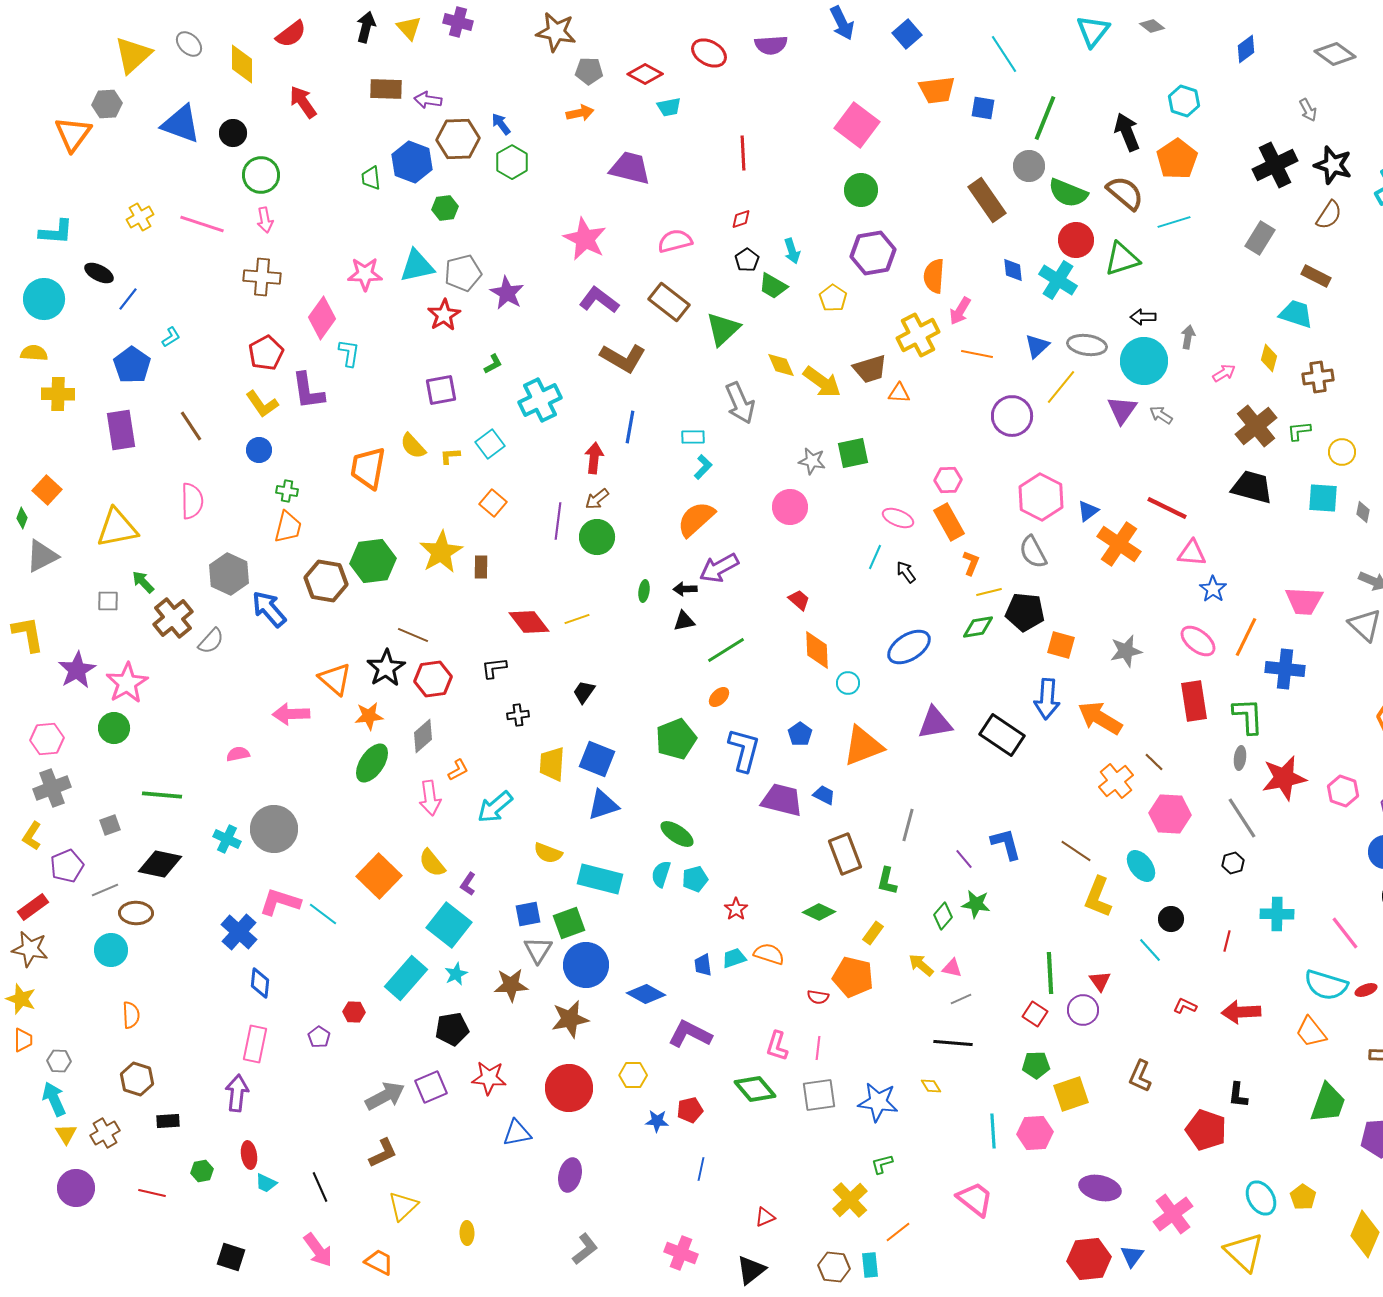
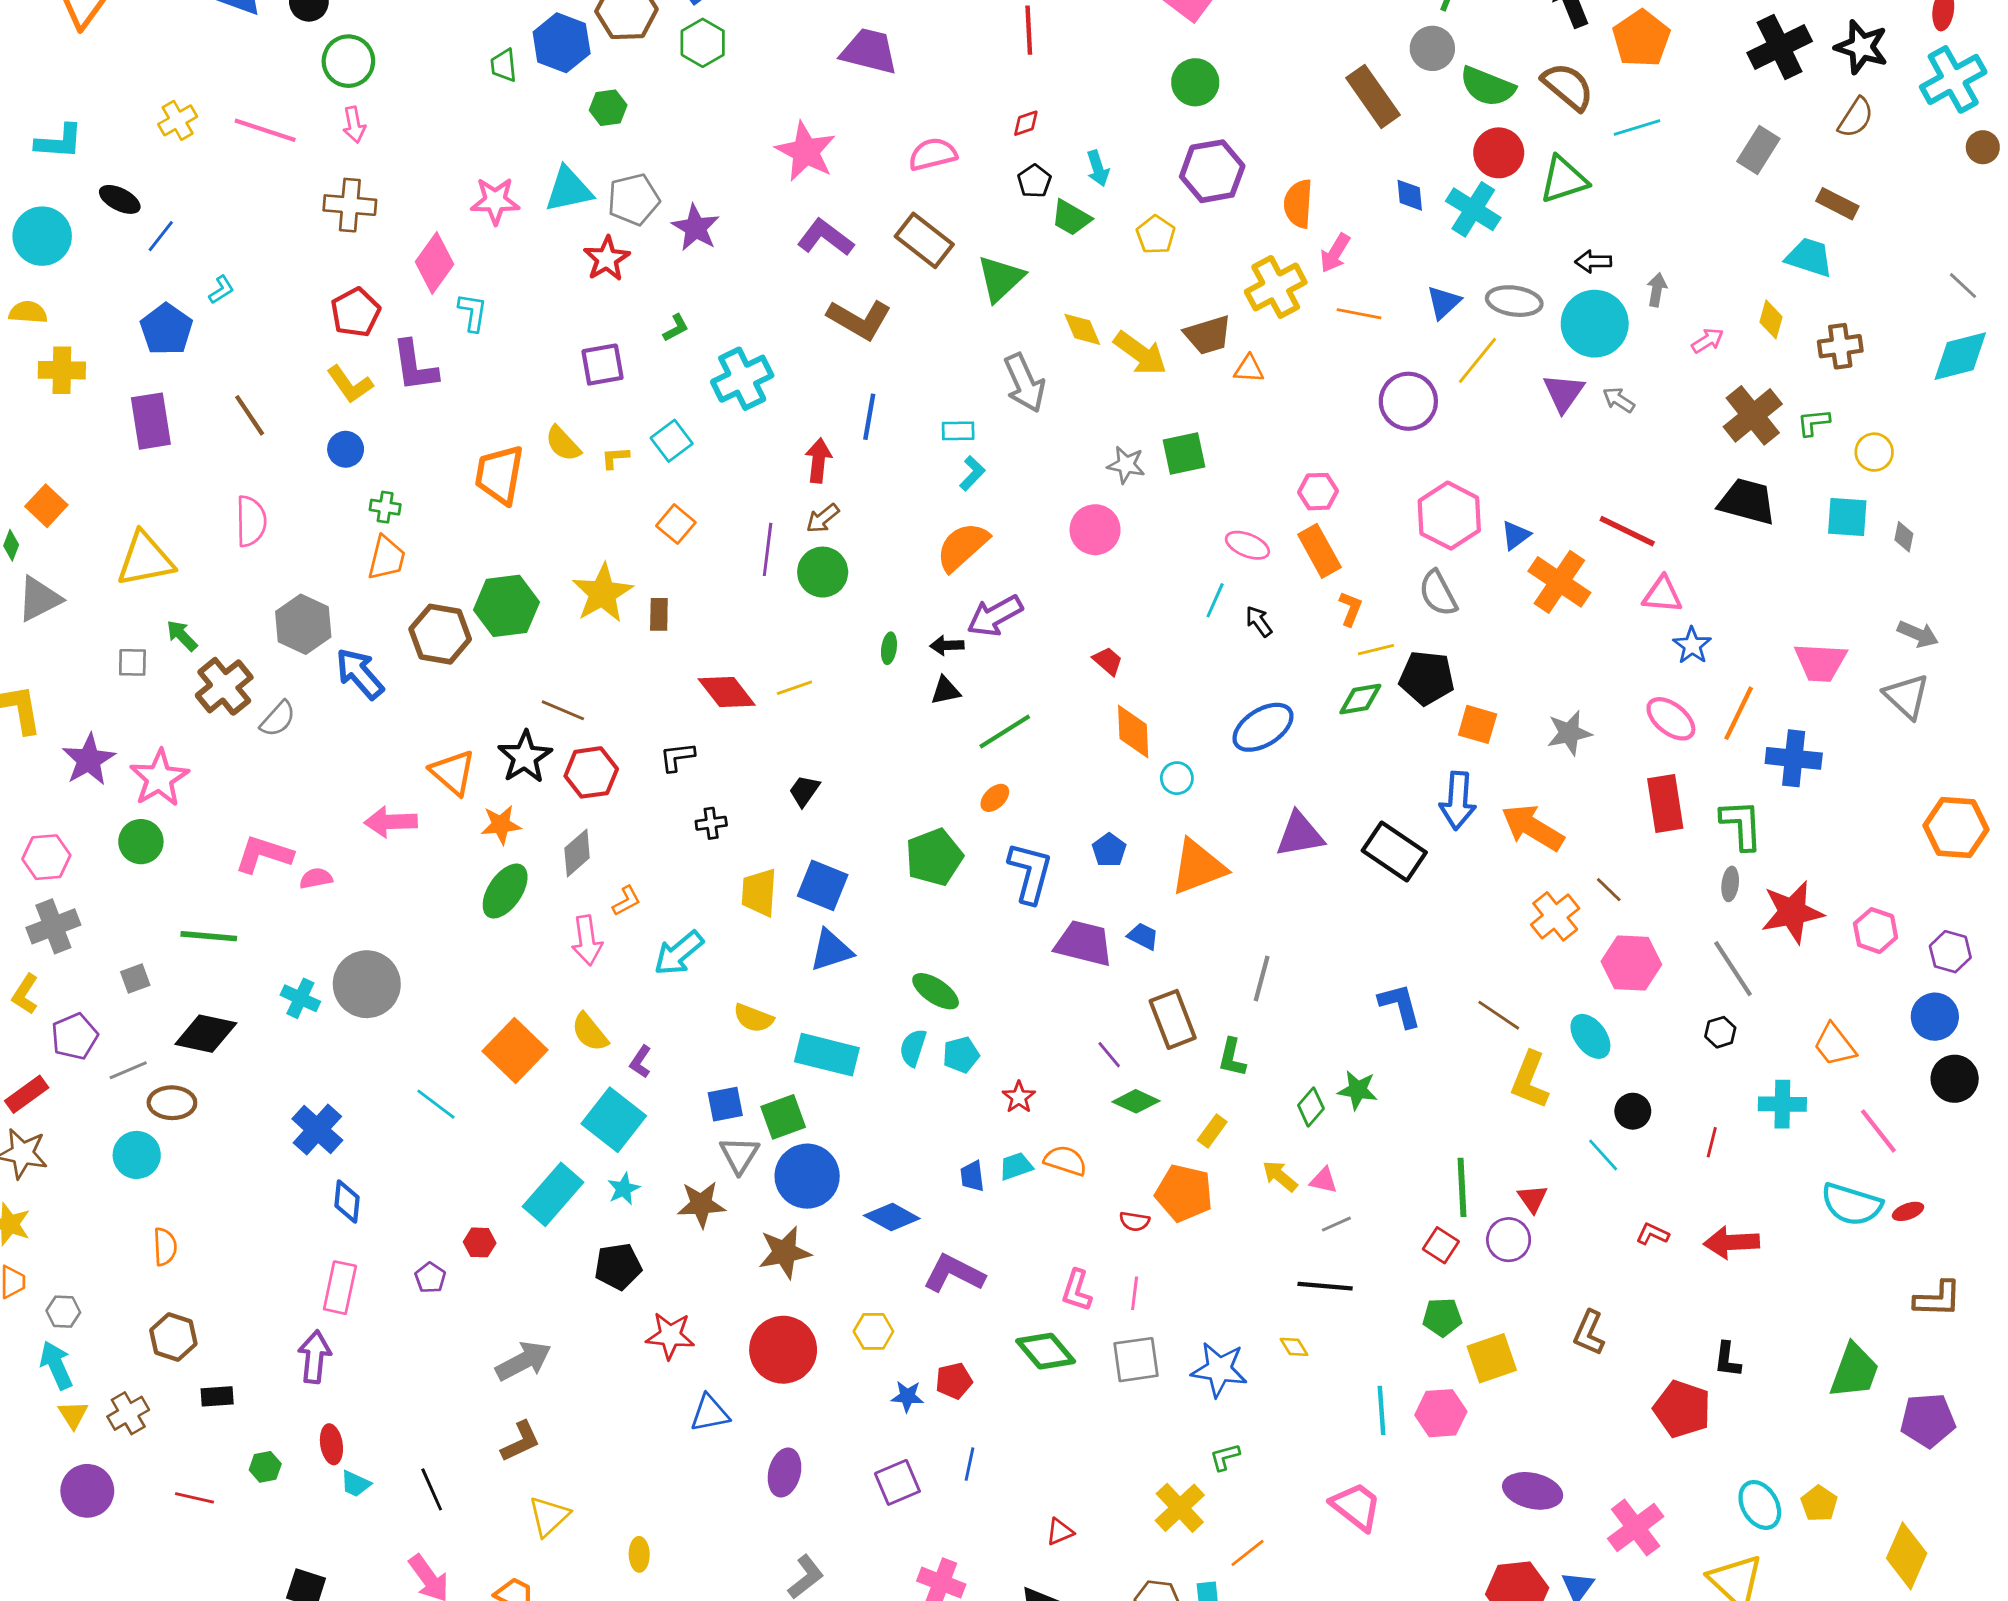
purple line: (964, 859) -> (1109, 1055), moved
pink L-shape: (280, 902) -> (264, 854), moved
orange trapezoid: (1311, 1032) -> (1835, 1045), moved
purple square: (431, 1087) -> (897, 1482), moved

